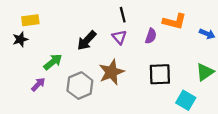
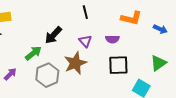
purple semicircle: (151, 36) -> (112, 39), moved, turned 72
purple triangle: (119, 37) -> (85, 41), moved
green arrow: (53, 62) -> (33, 53), moved

